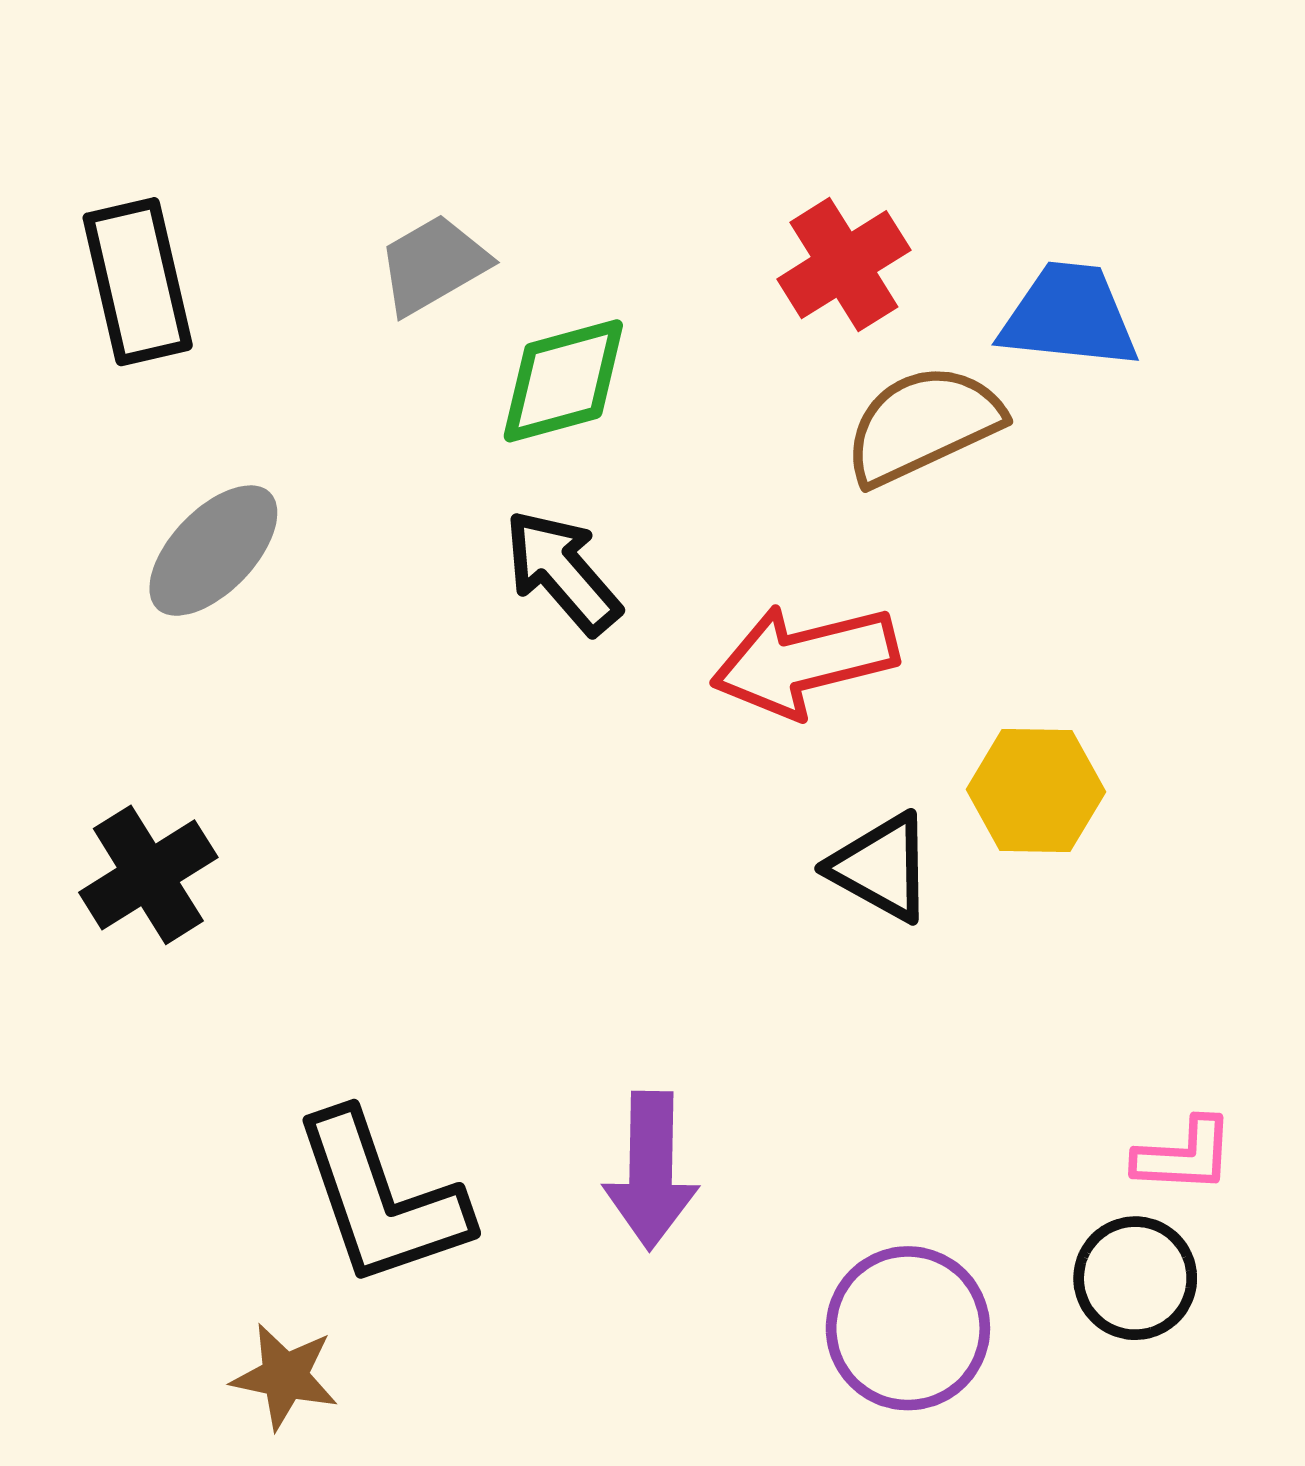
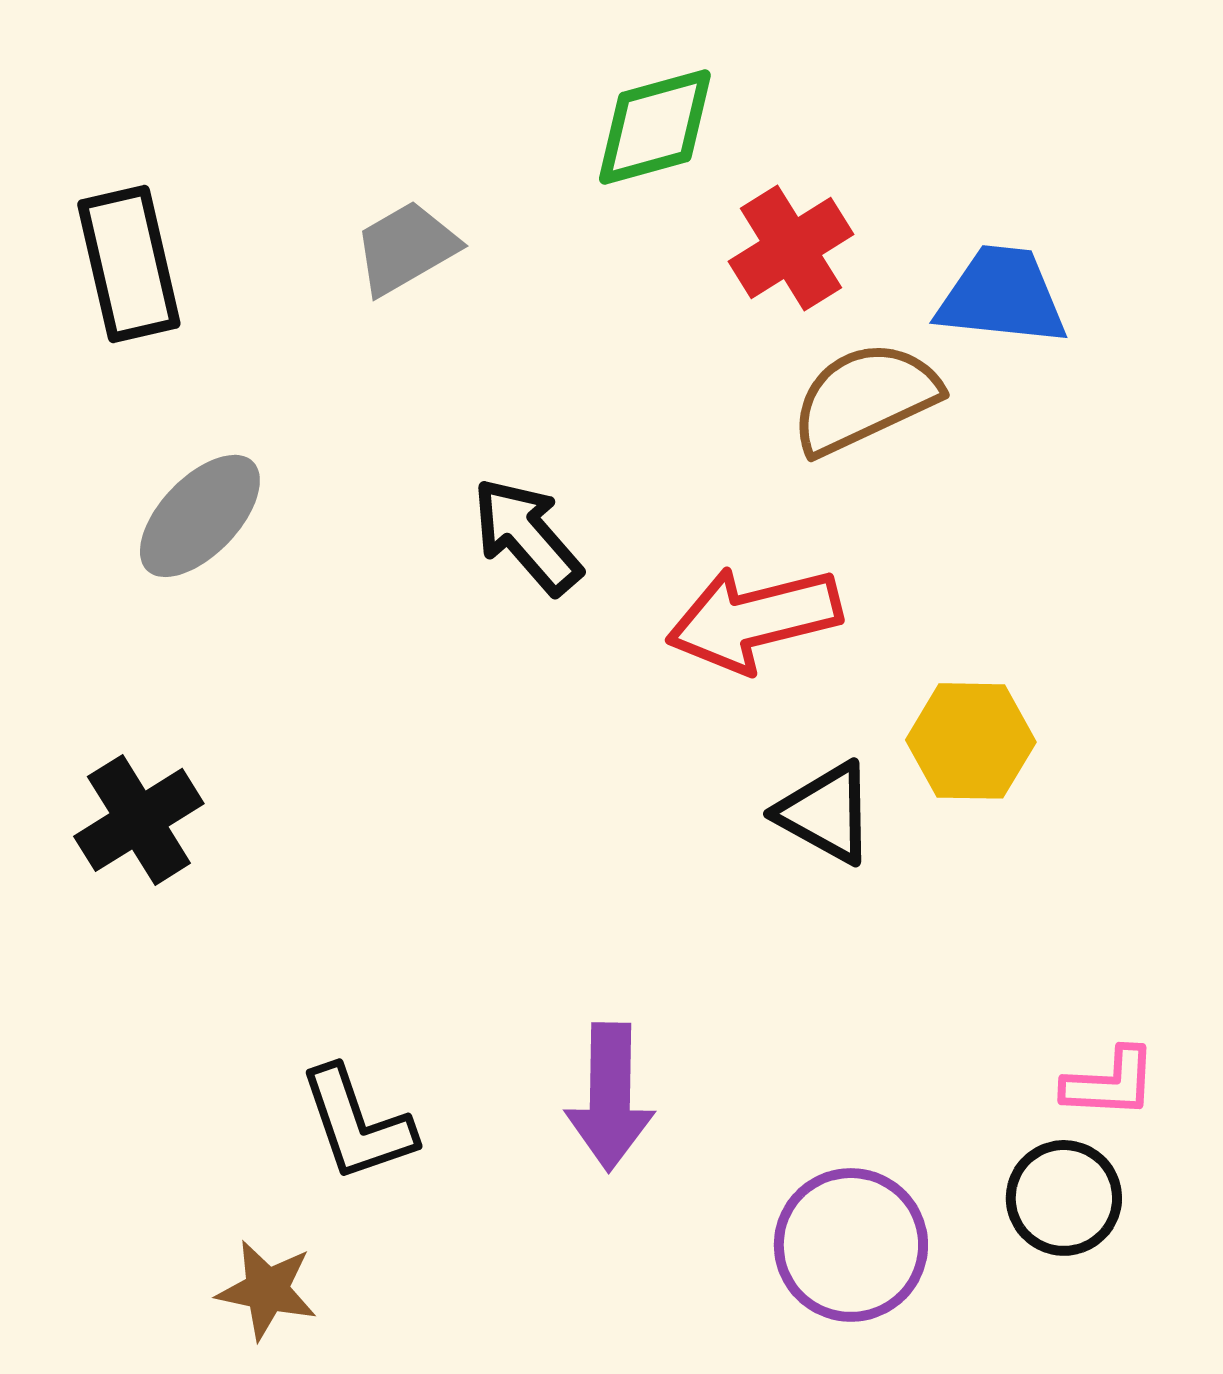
green diamond: (563, 381) -> (655, 127), moved
black L-shape: (381, 1199) -> (357, 1124), size x0.7

